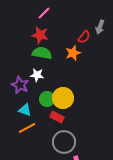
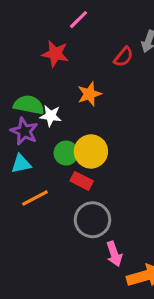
pink line: (44, 13) -> (79, 20), moved
green semicircle: (42, 53) -> (29, 105), moved
orange star: (73, 53) -> (89, 94), moved
cyan triangle: (25, 110) -> (21, 164), moved, turned -32

